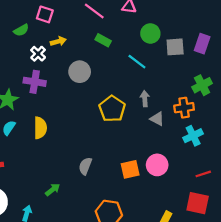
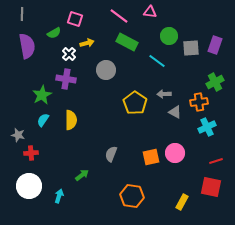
green rectangle: (103, 40) -> (127, 42), size x1.5
gray arrow: (145, 99) -> (164, 94), turned -88

